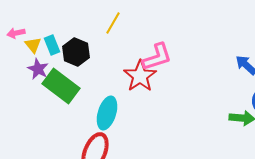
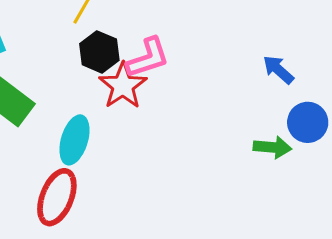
black hexagon: (76, 52) -> (99, 52), moved

